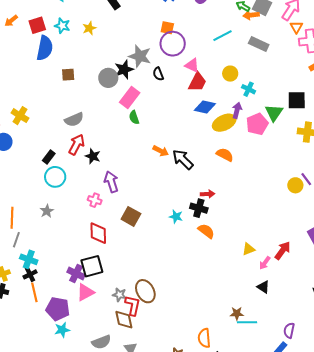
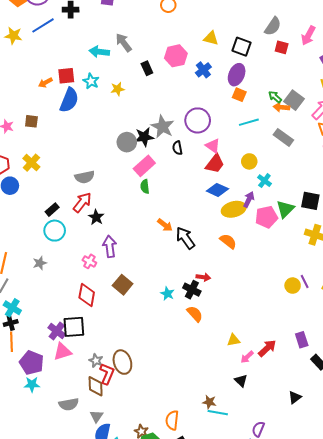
orange arrow: (11, 21) -> (45, 83), moved
orange square: (167, 28) -> (239, 95), moved
brown square: (68, 75) -> (31, 121), moved

